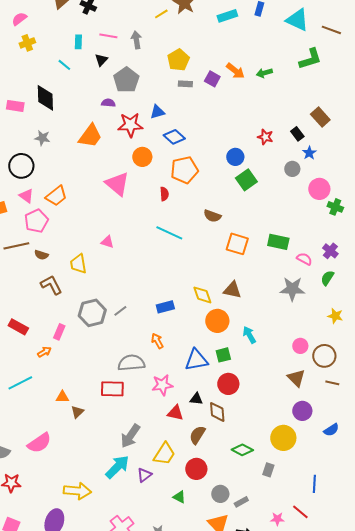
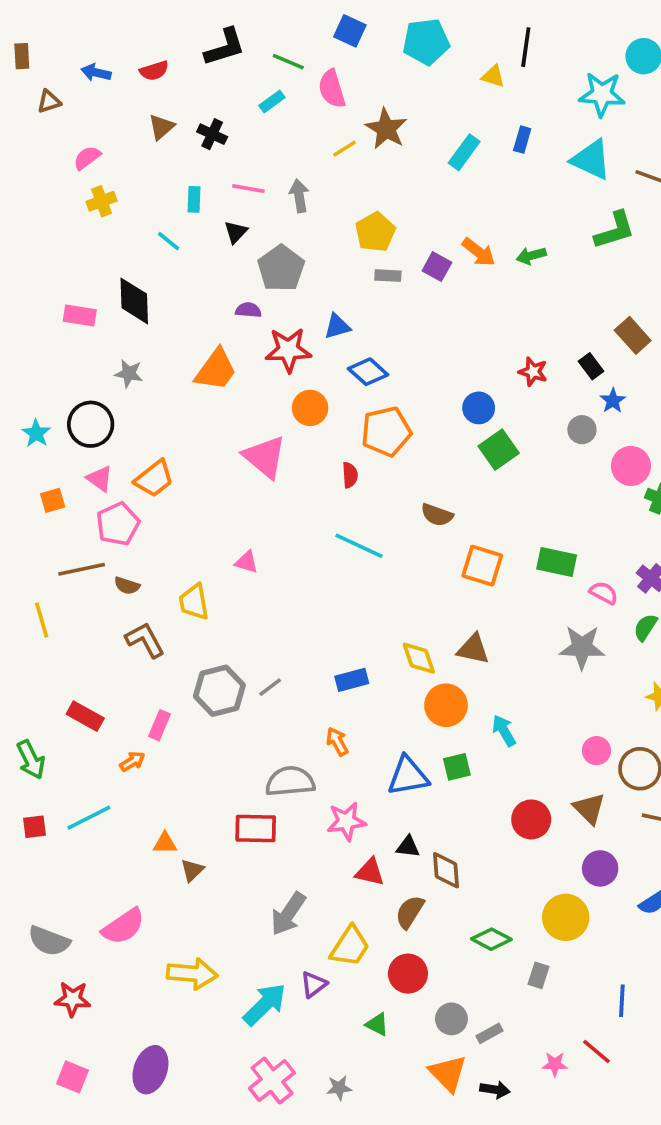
cyan rectangle: (227, 16) -> (464, 152), turned -36
red circle: (228, 384) -> (531, 819), moved
cyan arrow: (117, 467) -> (265, 1004), moved
yellow arrow: (77, 491) -> (192, 974), moved

